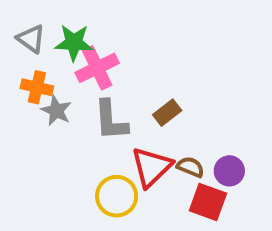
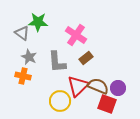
gray triangle: (31, 39) -> (22, 33), moved
pink cross: (97, 68) -> (76, 35), moved, turned -30
orange cross: (37, 87) -> (23, 76), moved
brown semicircle: (190, 167) -> (98, 86), size x1.5

